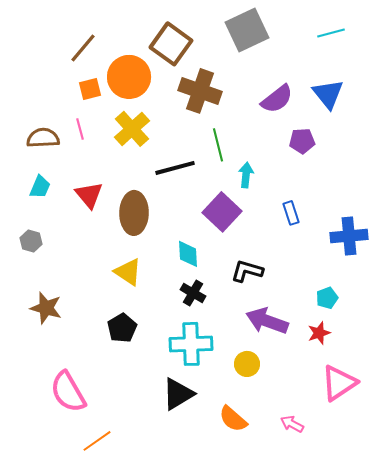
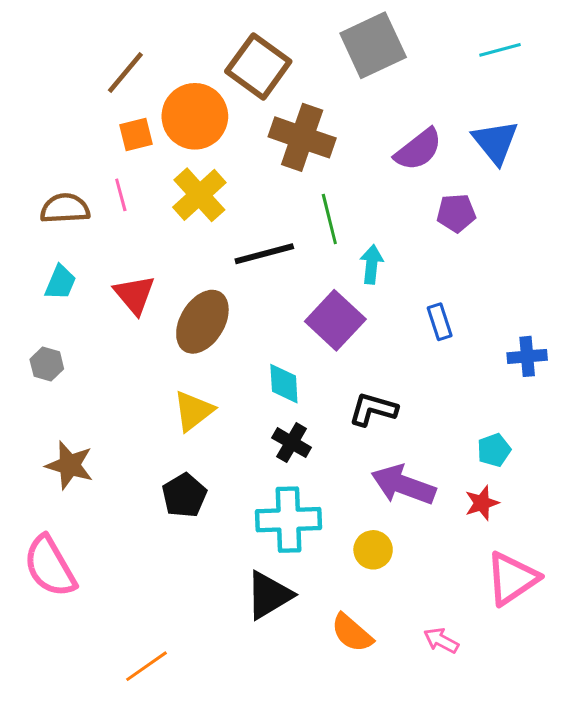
brown ellipse: (134, 213) -> (202, 322), turned 30
blue cross: (349, 236) -> (527, 356), size x0.7
yellow triangle: (128, 272) -> (193, 411), turned 48
pink semicircle: (68, 392) -> (50, 566), moved

